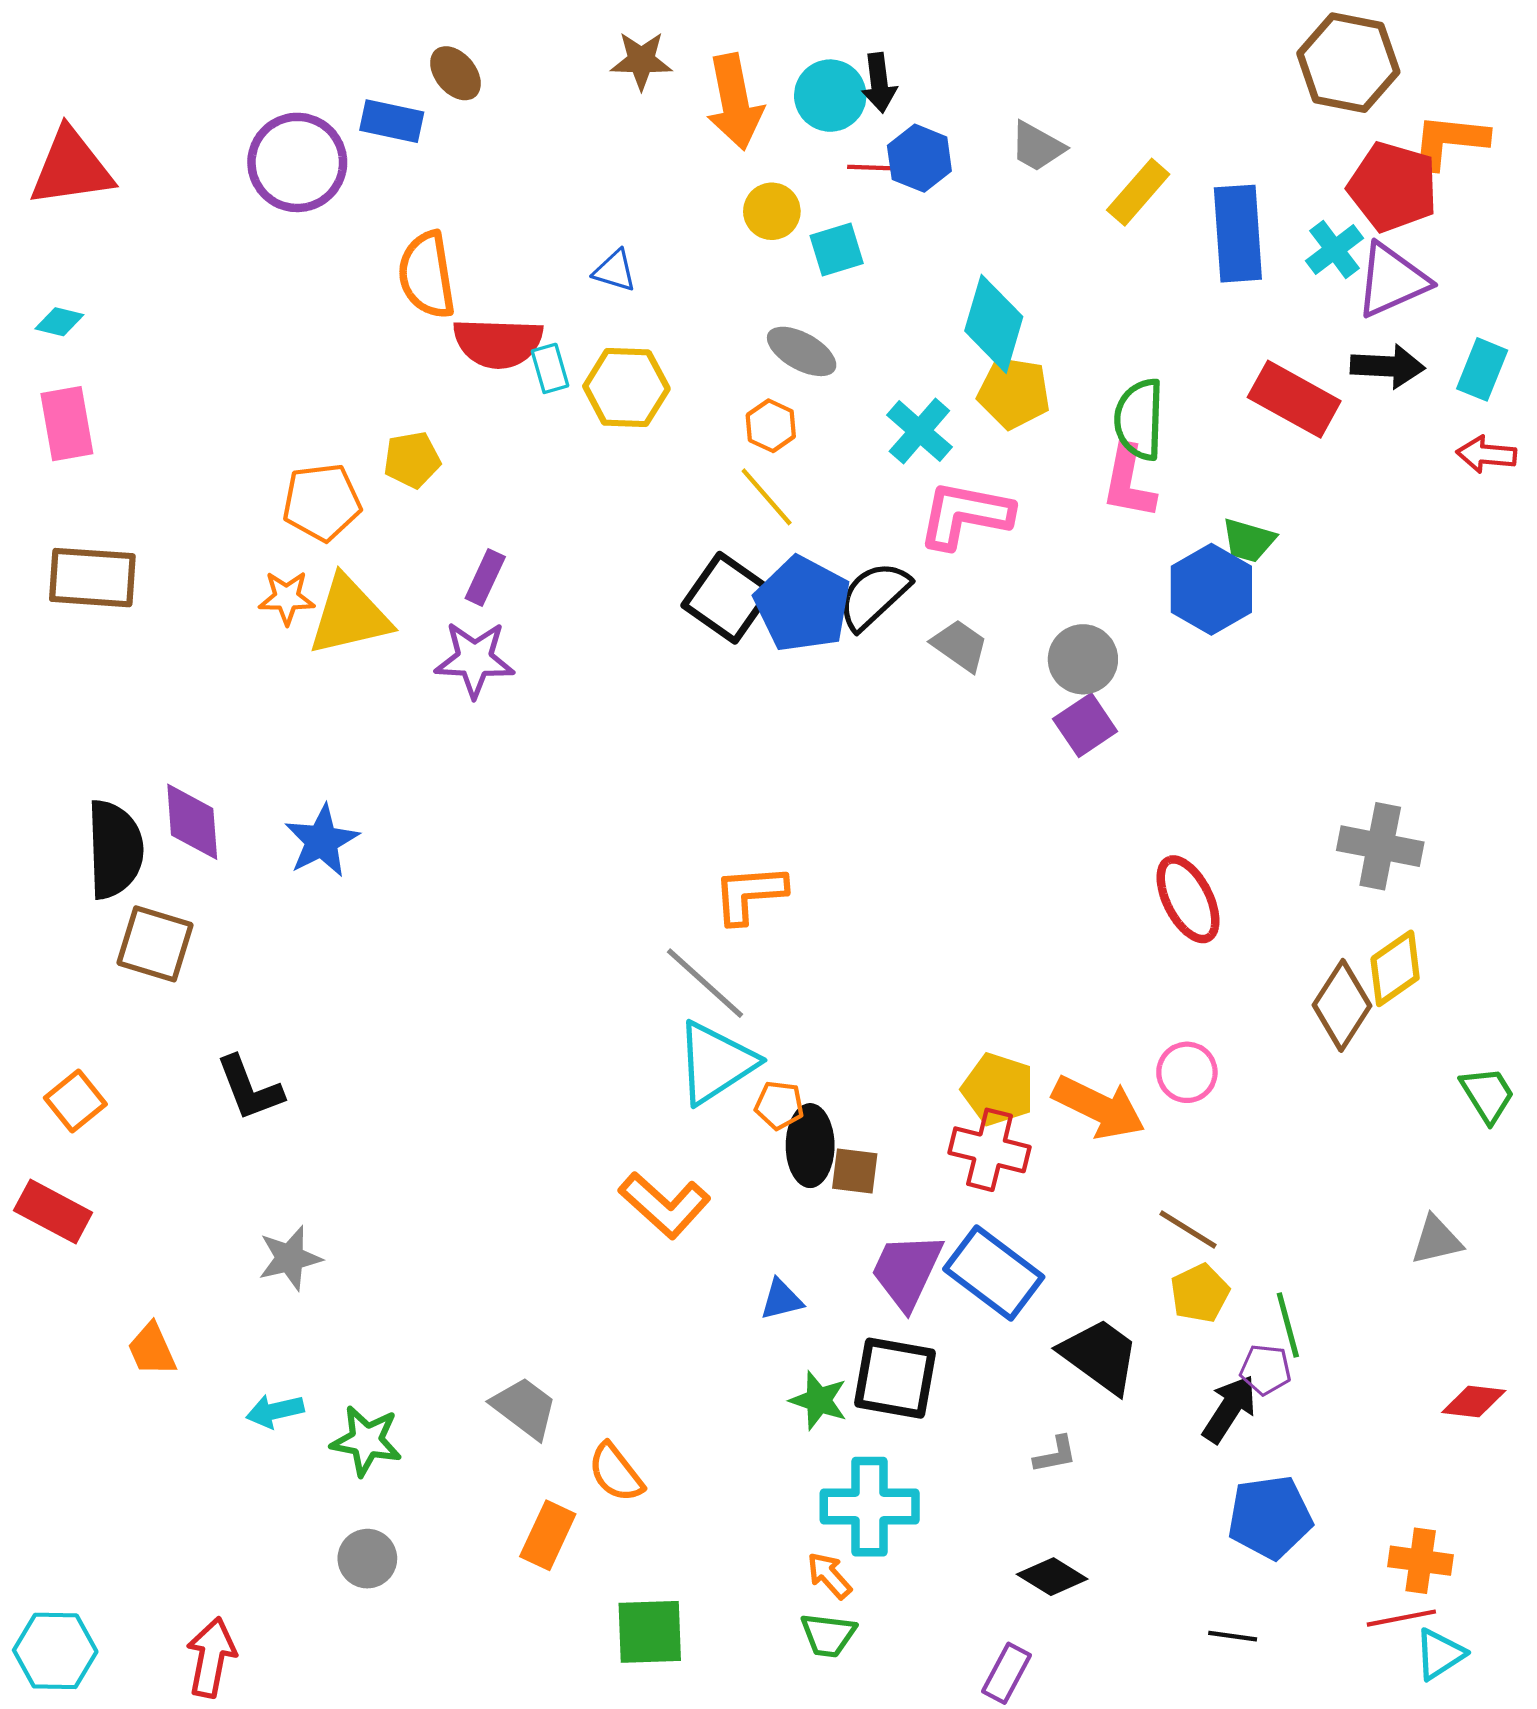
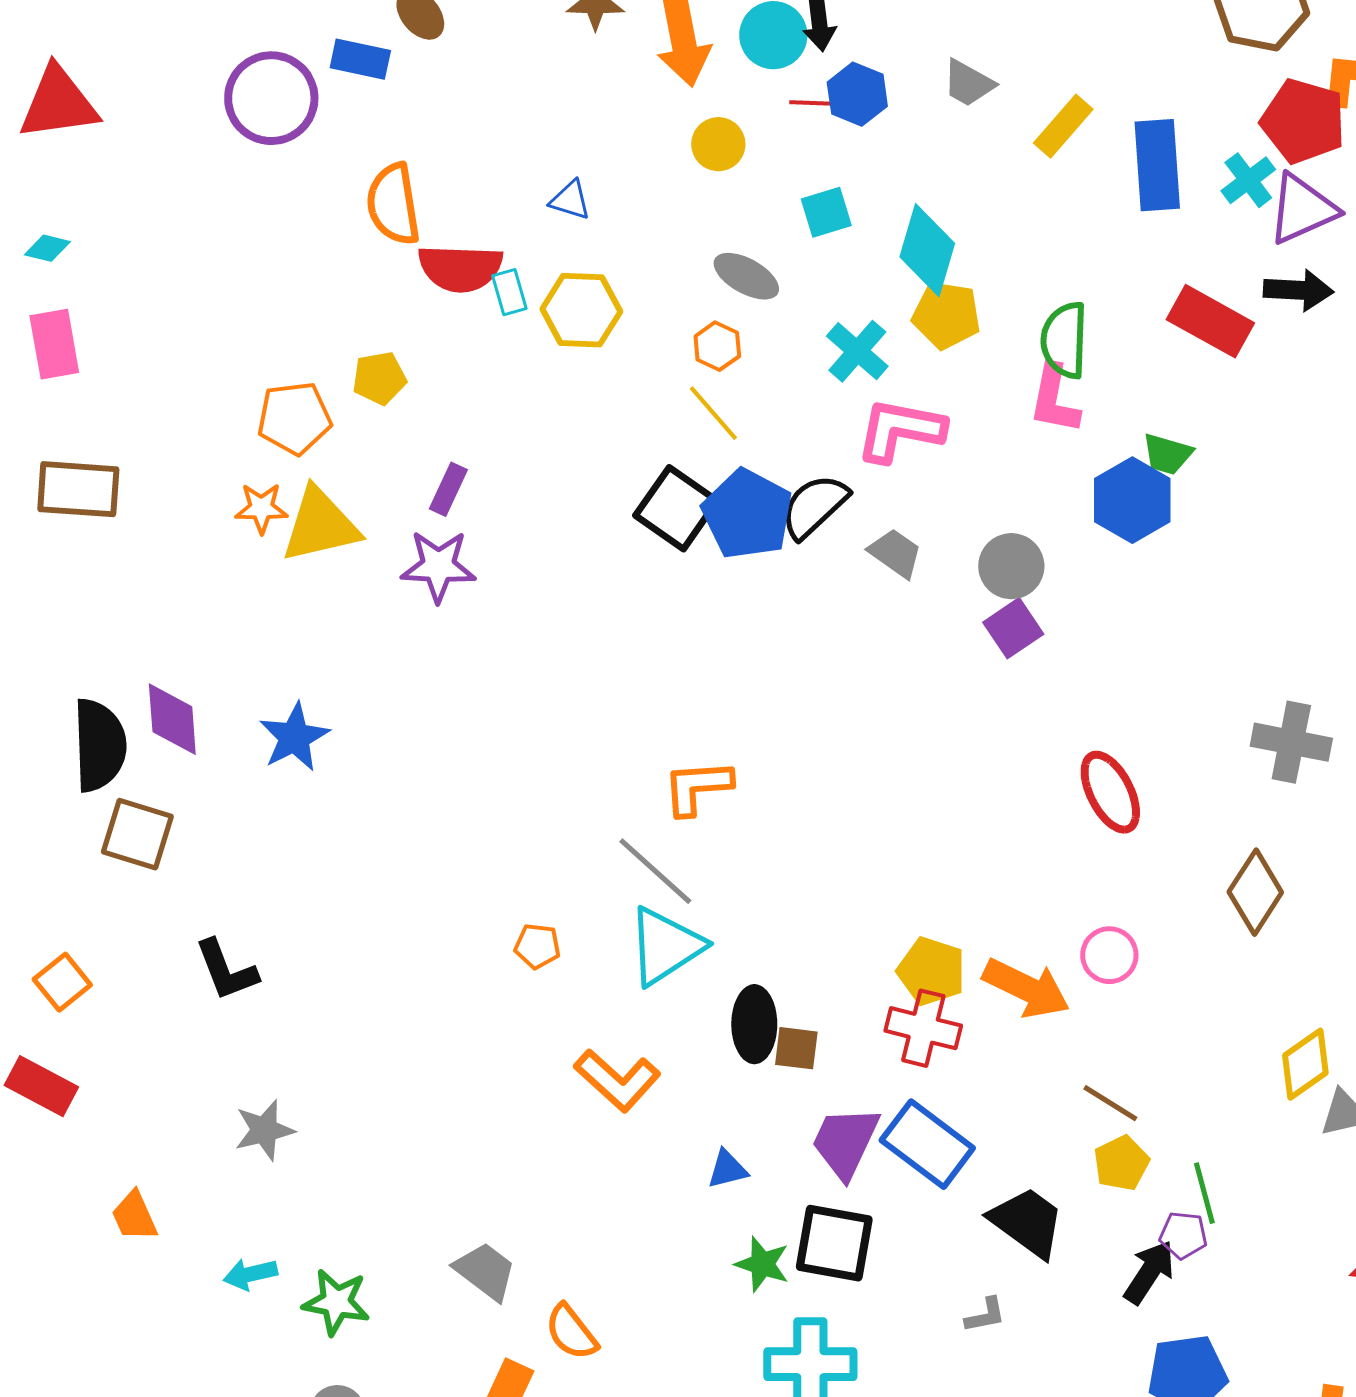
cyan square: (837, 250) -> (826, 212), moved
yellow diamond: (1395, 968) -> (1305, 1064), moved
orange pentagon: (779, 1105) -> (537, 946), moved

